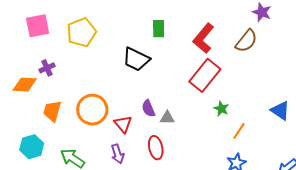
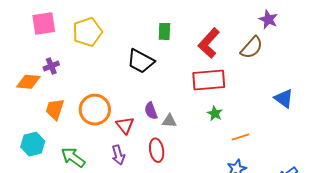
red rectangle: (205, 75) -> (209, 80), turned 44
green star: (221, 109) -> (215, 113), moved
blue triangle: (280, 111) -> (284, 98), moved
orange line: (239, 131) -> (241, 137), turned 36

